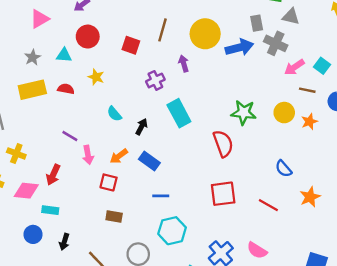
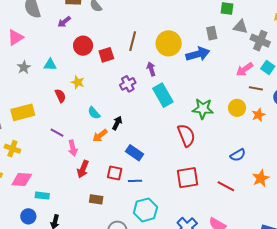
pink triangle: (40, 19) -> (15, 37), moved
red circle: (88, 37) -> (83, 46), moved
gray cross: (276, 43) -> (260, 41), moved
red square: (131, 45) -> (106, 55), turned -35
red semicircle: (66, 89) -> (60, 96), moved, turned 56
yellow rectangle: (32, 90) -> (23, 112), moved
cyan rectangle: (179, 113) -> (163, 95), moved
orange arrow: (119, 156) -> (100, 136), moved
blue rectangle: (149, 161) -> (135, 153), moved
blue semicircle: (283, 169) -> (238, 155), turned -77
red arrow: (53, 175) -> (83, 169), moved
red square: (109, 182) -> (115, 173), moved

